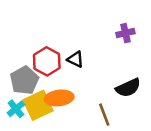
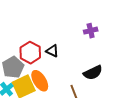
orange ellipse: (59, 98) -> (40, 81), turned 65

